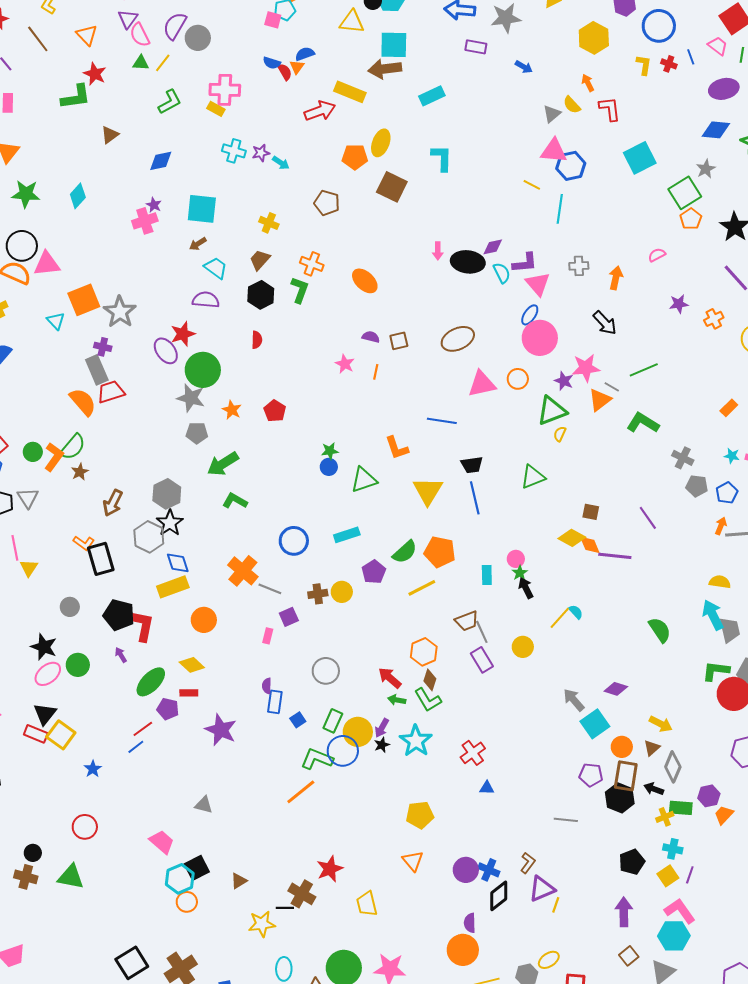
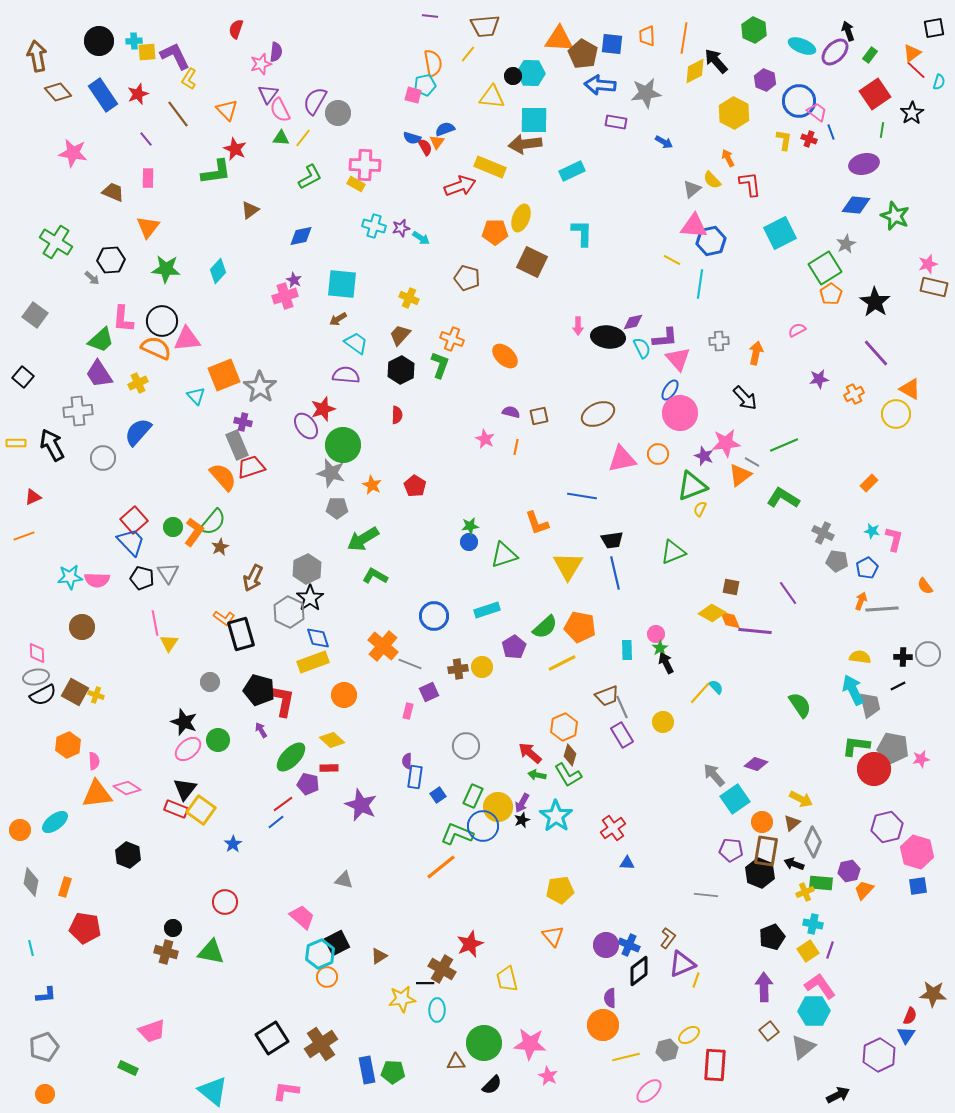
pink trapezoid: (718, 46) -> (817, 112), moved
cyan ellipse: (284, 969) -> (437, 1010), moved

